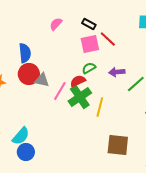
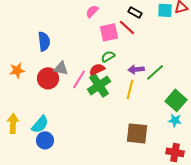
pink semicircle: (56, 24) -> (92, 11), moved
black rectangle: (89, 24) -> (135, 12), moved
purple arrow: (117, 72) -> (136, 69), moved
red circle: (29, 74) -> (48, 78), moved
yellow line: (100, 107) -> (130, 89), moved

